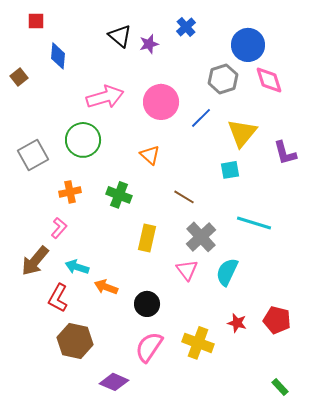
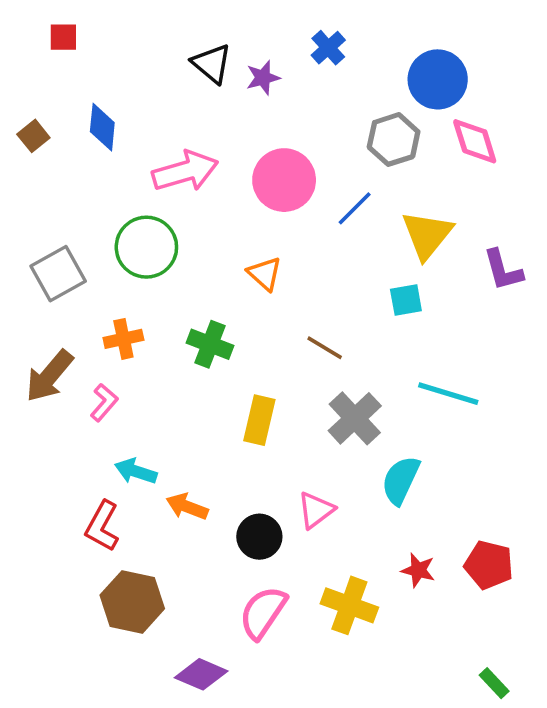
blue diamond: (58, 56) -> (102, 127), moved
brown arrow: (35, 261) -> (49, 376), moved
pink triangle: (187, 270) -> (316, 510), moved, turned 30

